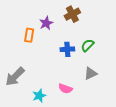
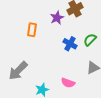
purple star: (46, 23) -> (57, 18), moved
blue cross: (67, 49) -> (70, 44), turned 32

